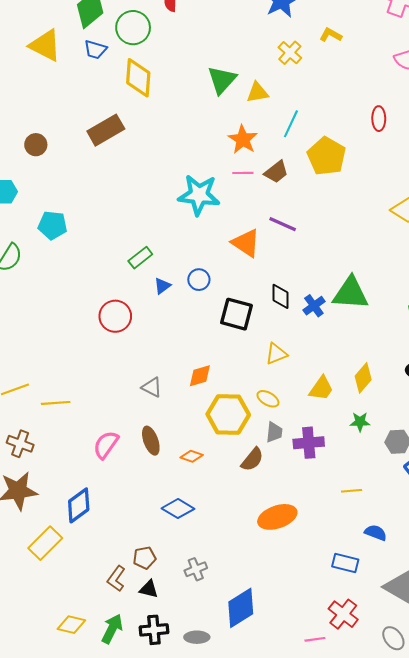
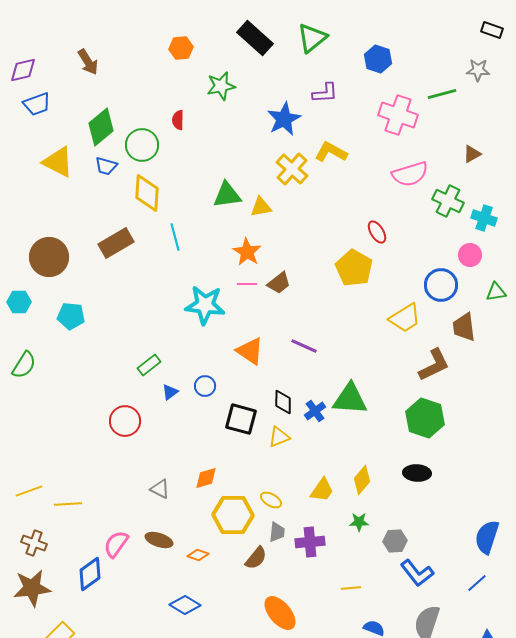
yellow L-shape: (331, 35) -> (331, 152), size x1.5
yellow cross: (290, 53) -> (292, 169), size x1.4
green triangle: (222, 80) -> (227, 195), turned 40
red ellipse: (379, 119) -> (377, 232), turned -30
cyan line: (291, 124) -> (175, 237), moved, turned -40
brown circle: (36, 145) -> (49, 257), size x1.8
yellow pentagon: (326, 156) -> (354, 268), moved
purple line: (283, 224) -> (304, 346), moved
cyan pentagon: (53, 225) -> (71, 316), moved
yellow triangle: (276, 354) -> (279, 437), moved
brown ellipse: (151, 441) -> (159, 540), turned -52
blue diamond: (79, 505) -> (90, 574), moved
orange ellipse: (277, 517) -> (280, 613), turned 69

